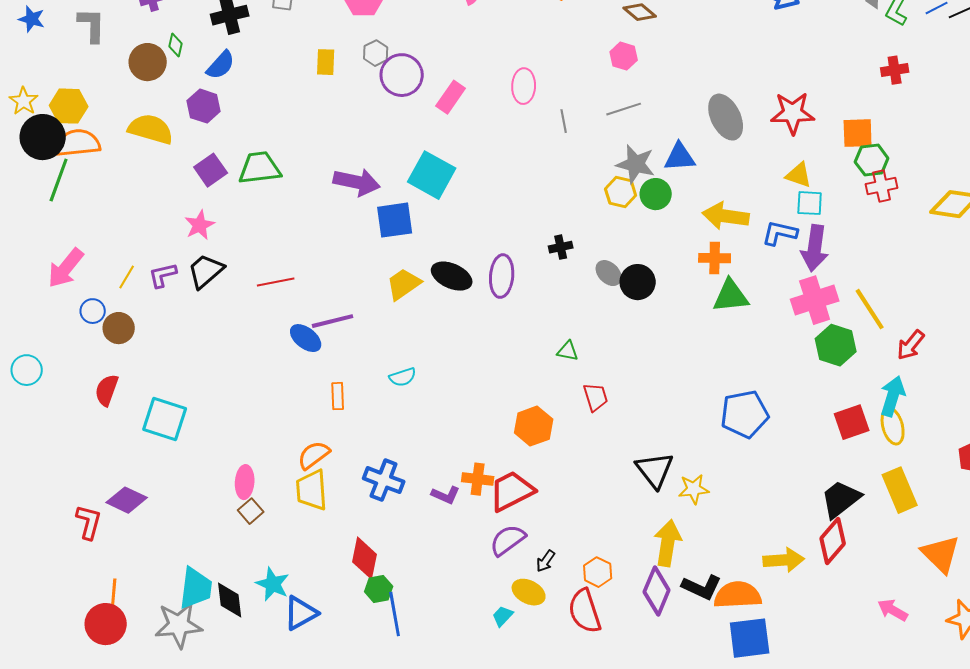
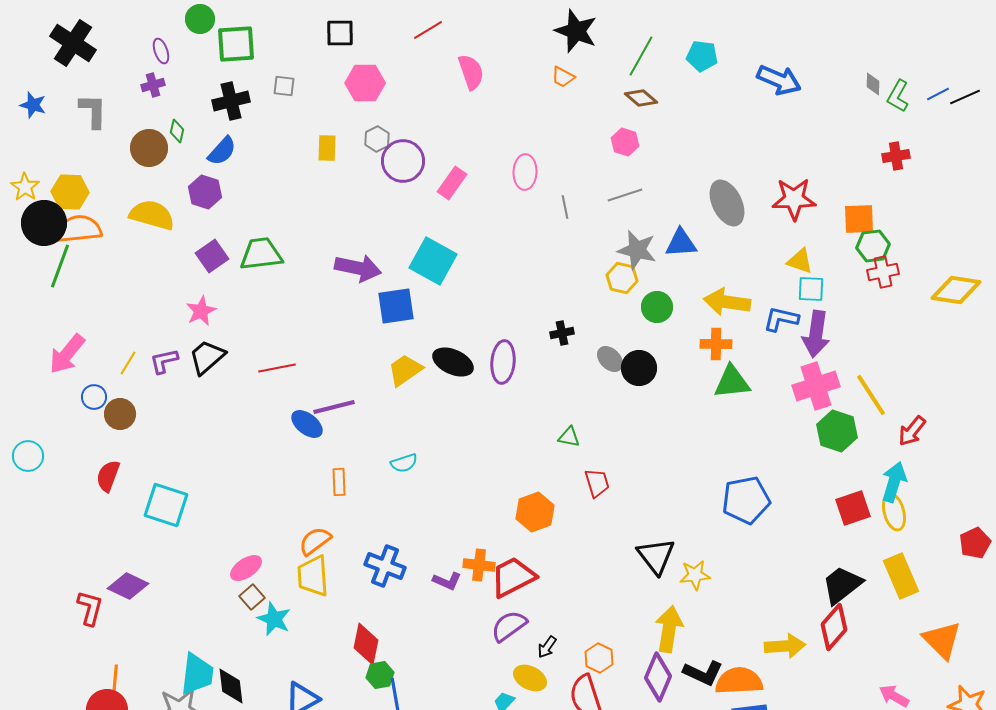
green circle: (656, 194) -> (657, 307), moved
pink ellipse: (245, 482) -> (246, 568), turned 52
cyan star: (273, 584) -> (274, 619), moved

